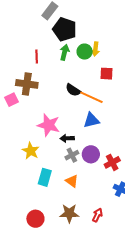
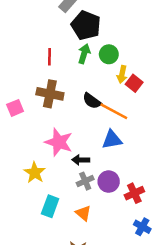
yellow arrow: (95, 49) -> (122, 74), moved
red square: (106, 74) -> (134, 83), turned 32
brown cross: (27, 84) -> (50, 94), moved

